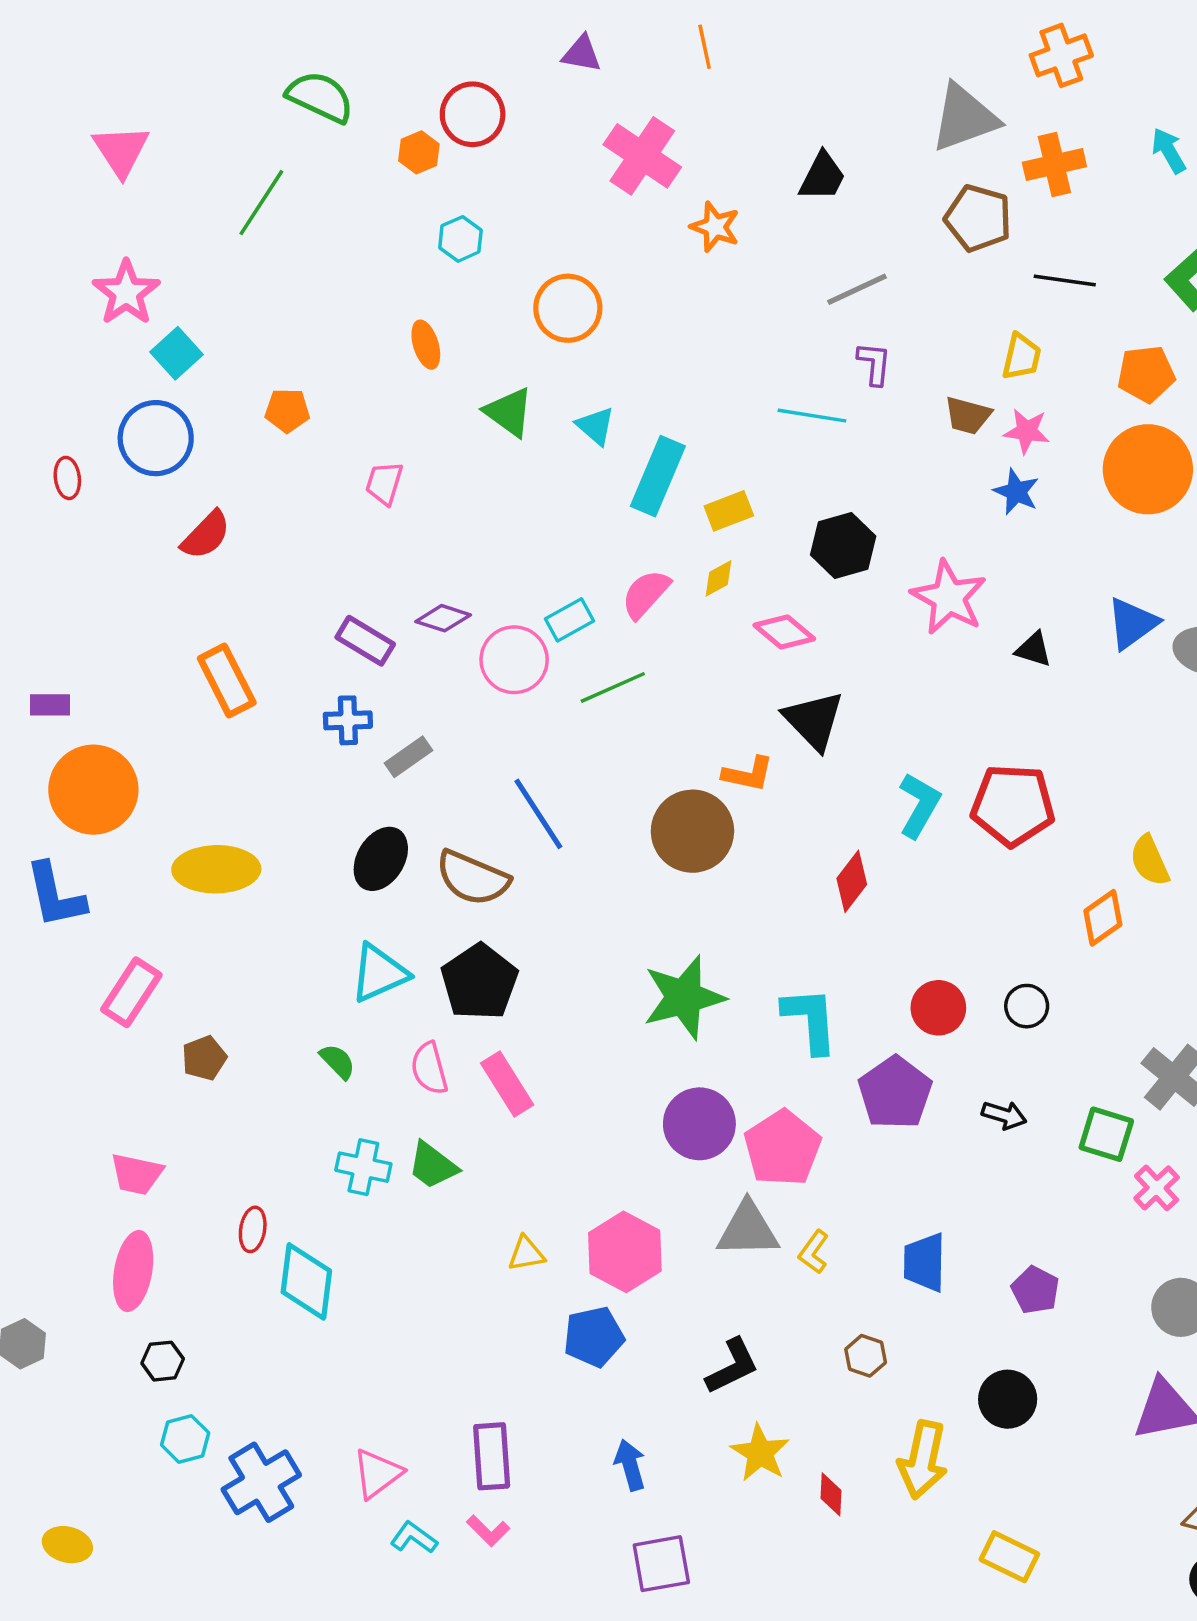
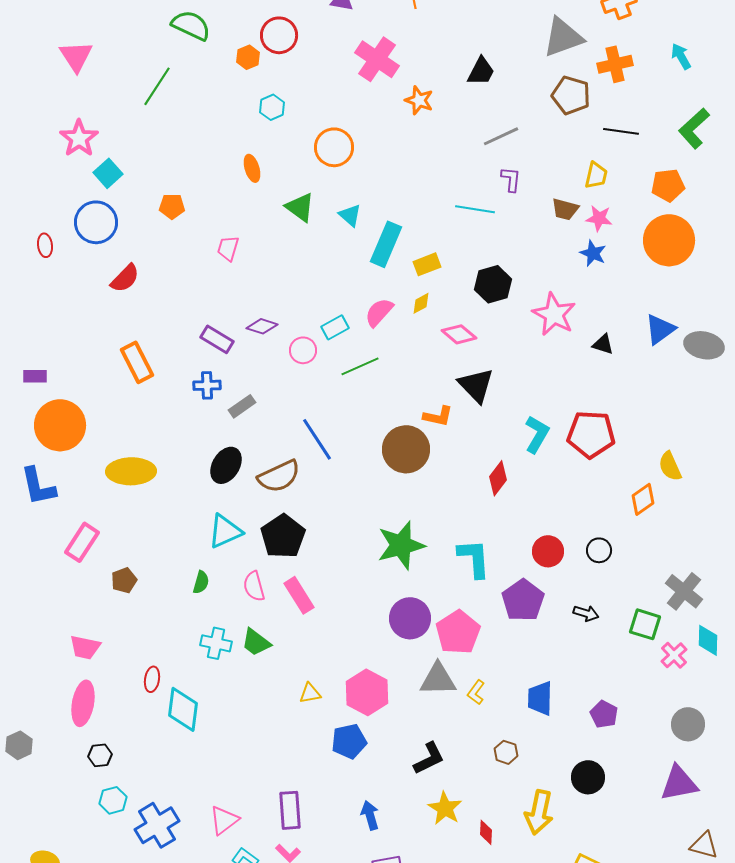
pink circle: (514, 660) -> (303, 350), size x0.7
brown semicircle: (473, 878) -> (279, 476), turned -48
green semicircle: (337, 1061) -> (201, 582), turned 60

